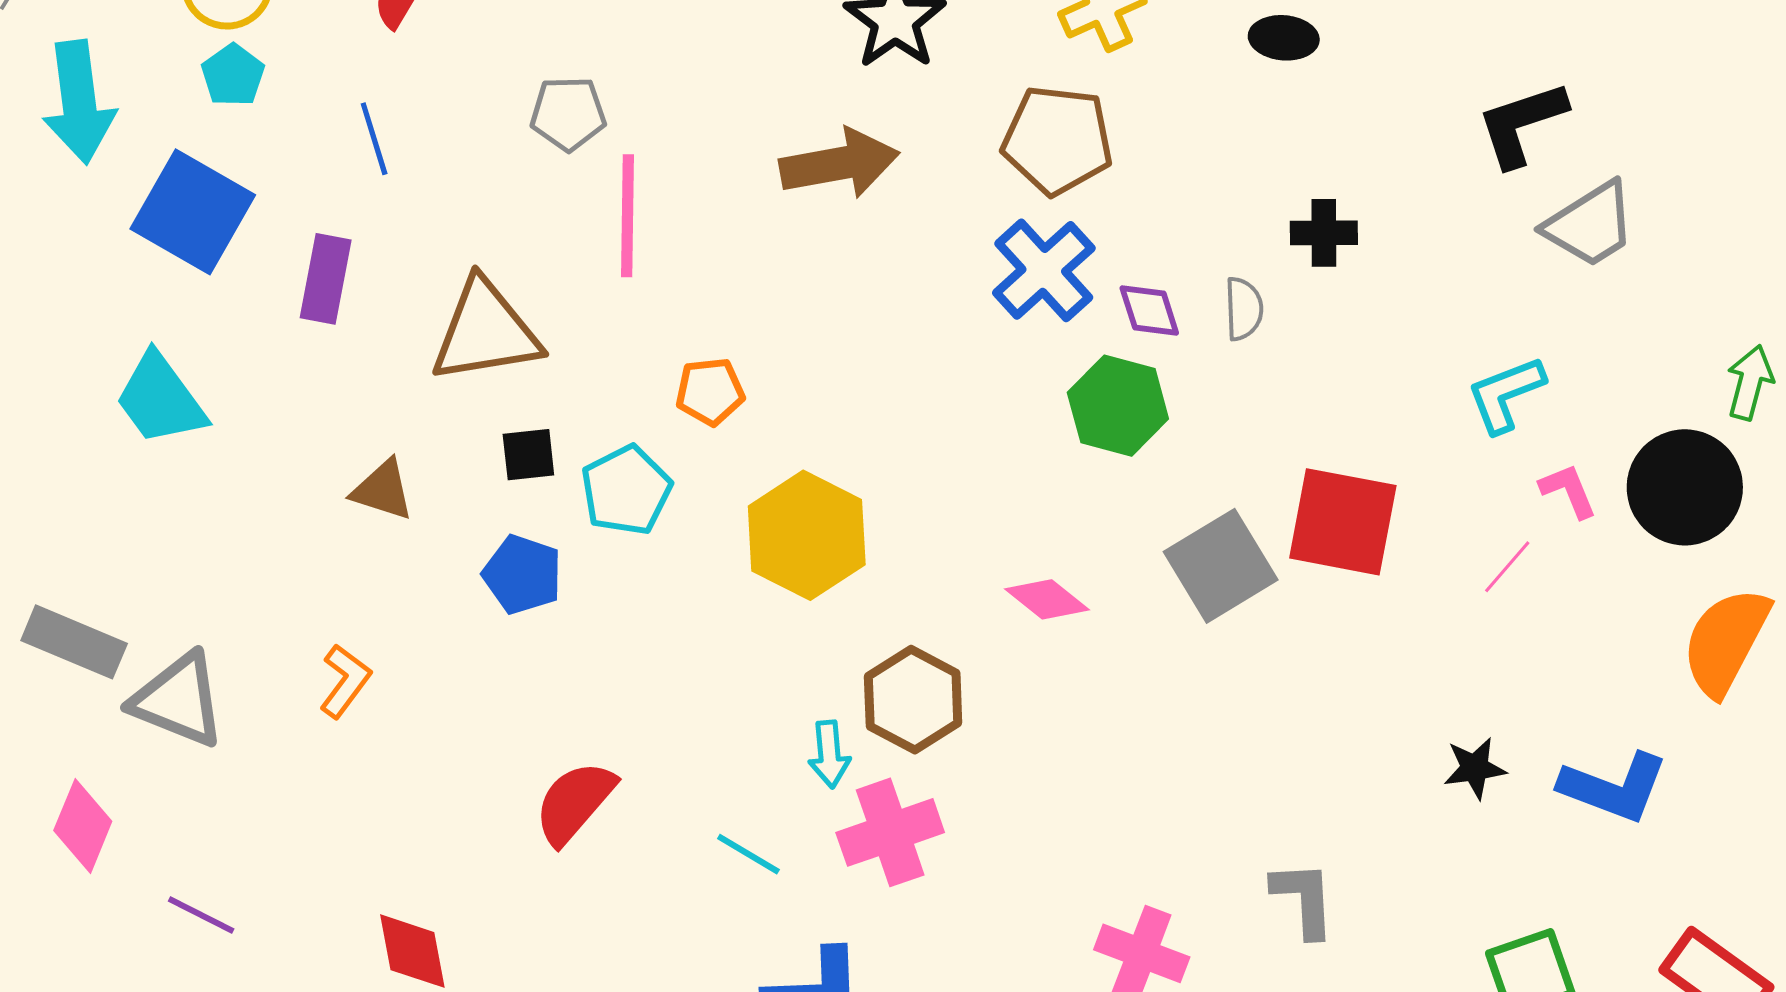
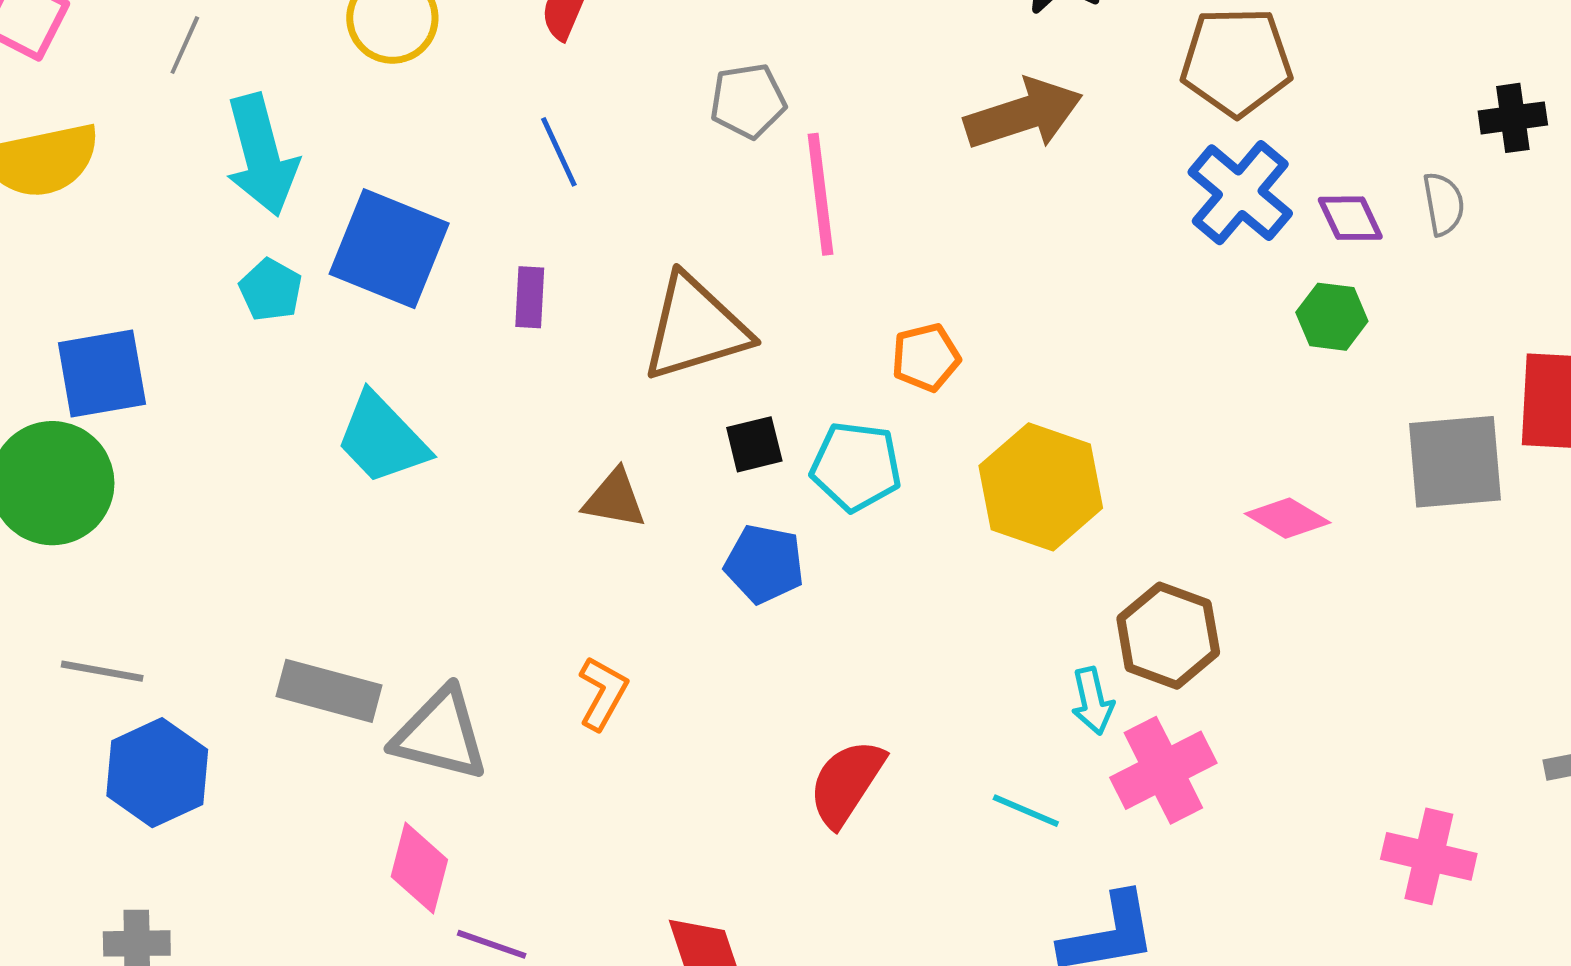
cyan pentagon: (233, 75) -> (271, 290), moved
purple rectangle: (326, 279) -> (530, 297), size x0.7
green hexagon: (1118, 406) -> (1332, 317), size x0.7
cyan pentagon: (626, 490) -> (856, 466), turned -30
gray square: (1221, 566) -> (1455, 462), turned 34
pink diamond: (83, 826) -> (419, 868), moved

